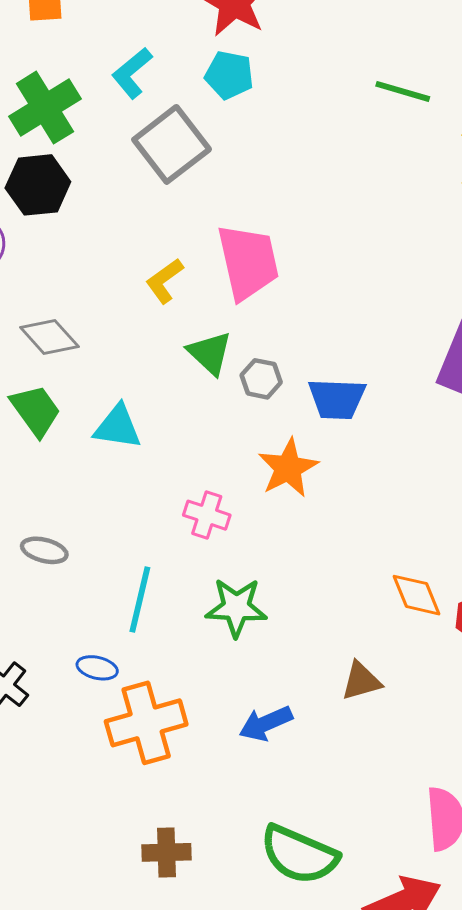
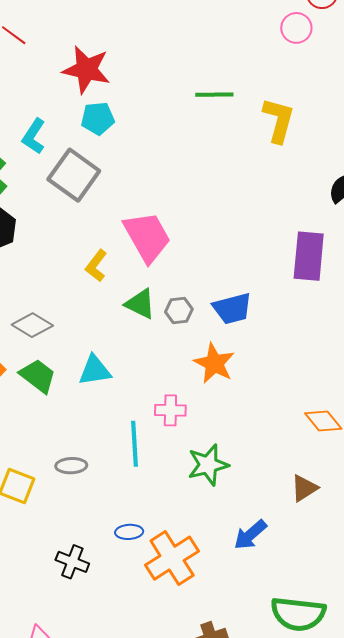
cyan line: (140, 599) -> (134, 444), moved

